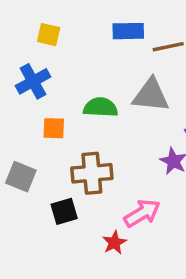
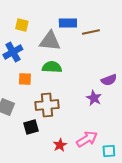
gray triangle: (151, 95) -> (50, 41), moved
pink arrow: (142, 213) -> (87, 139), moved

